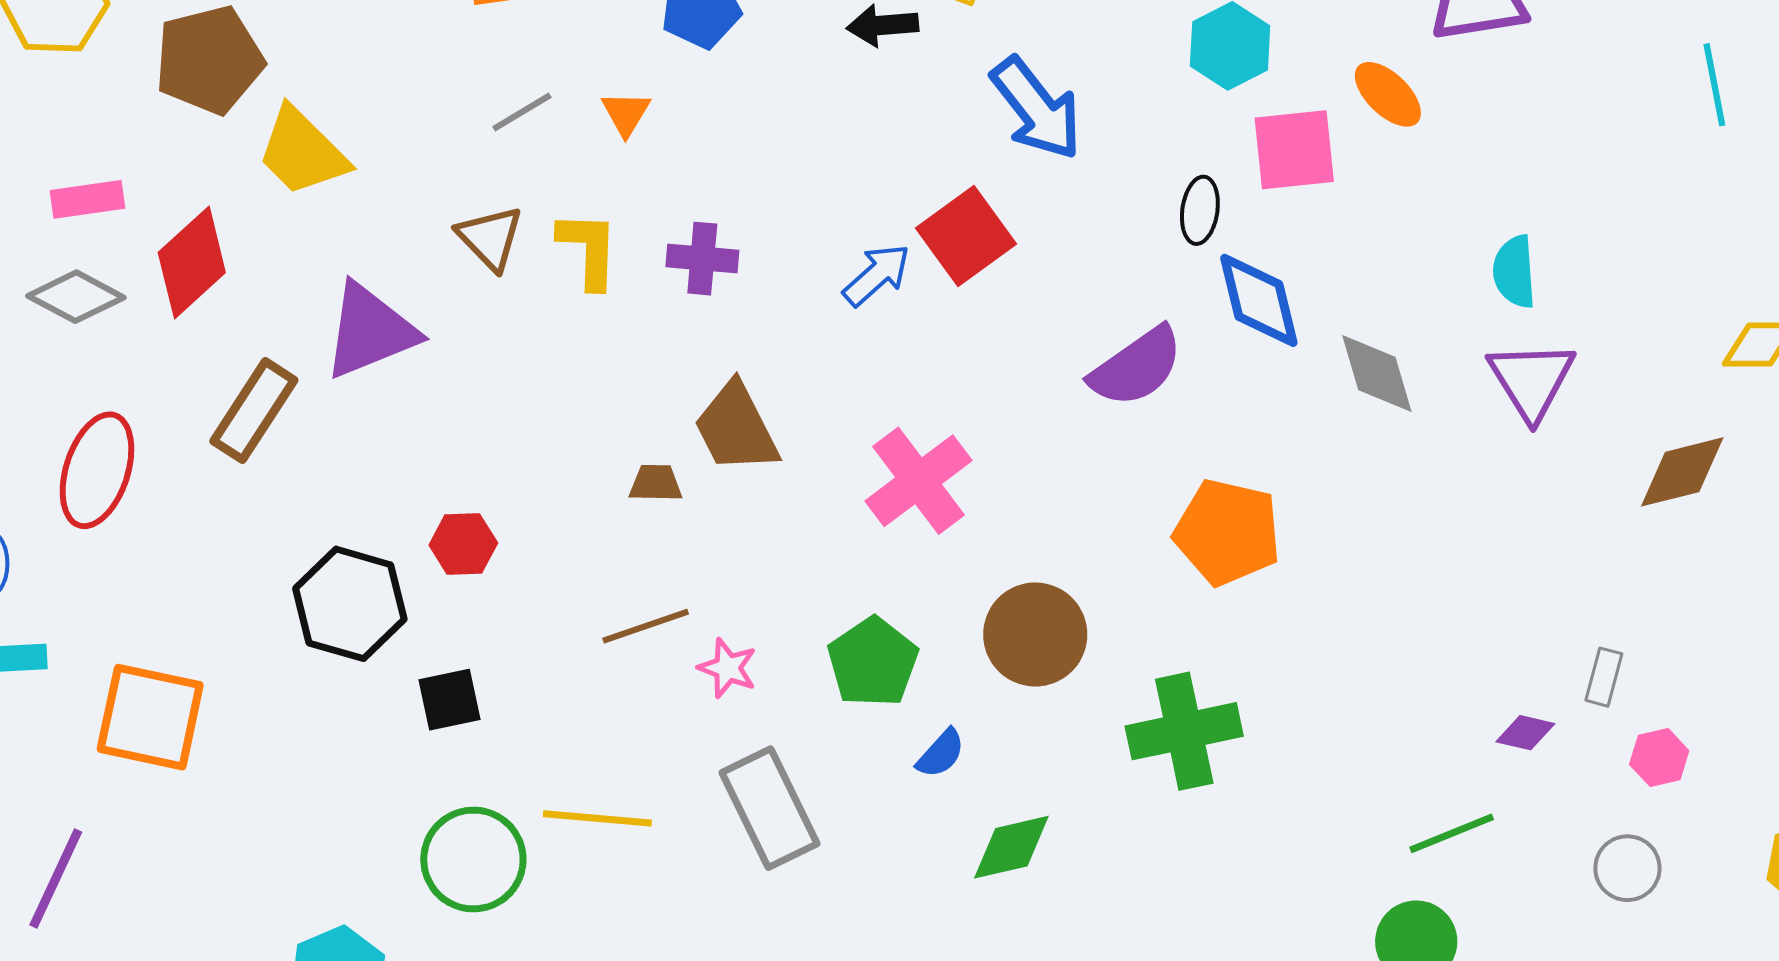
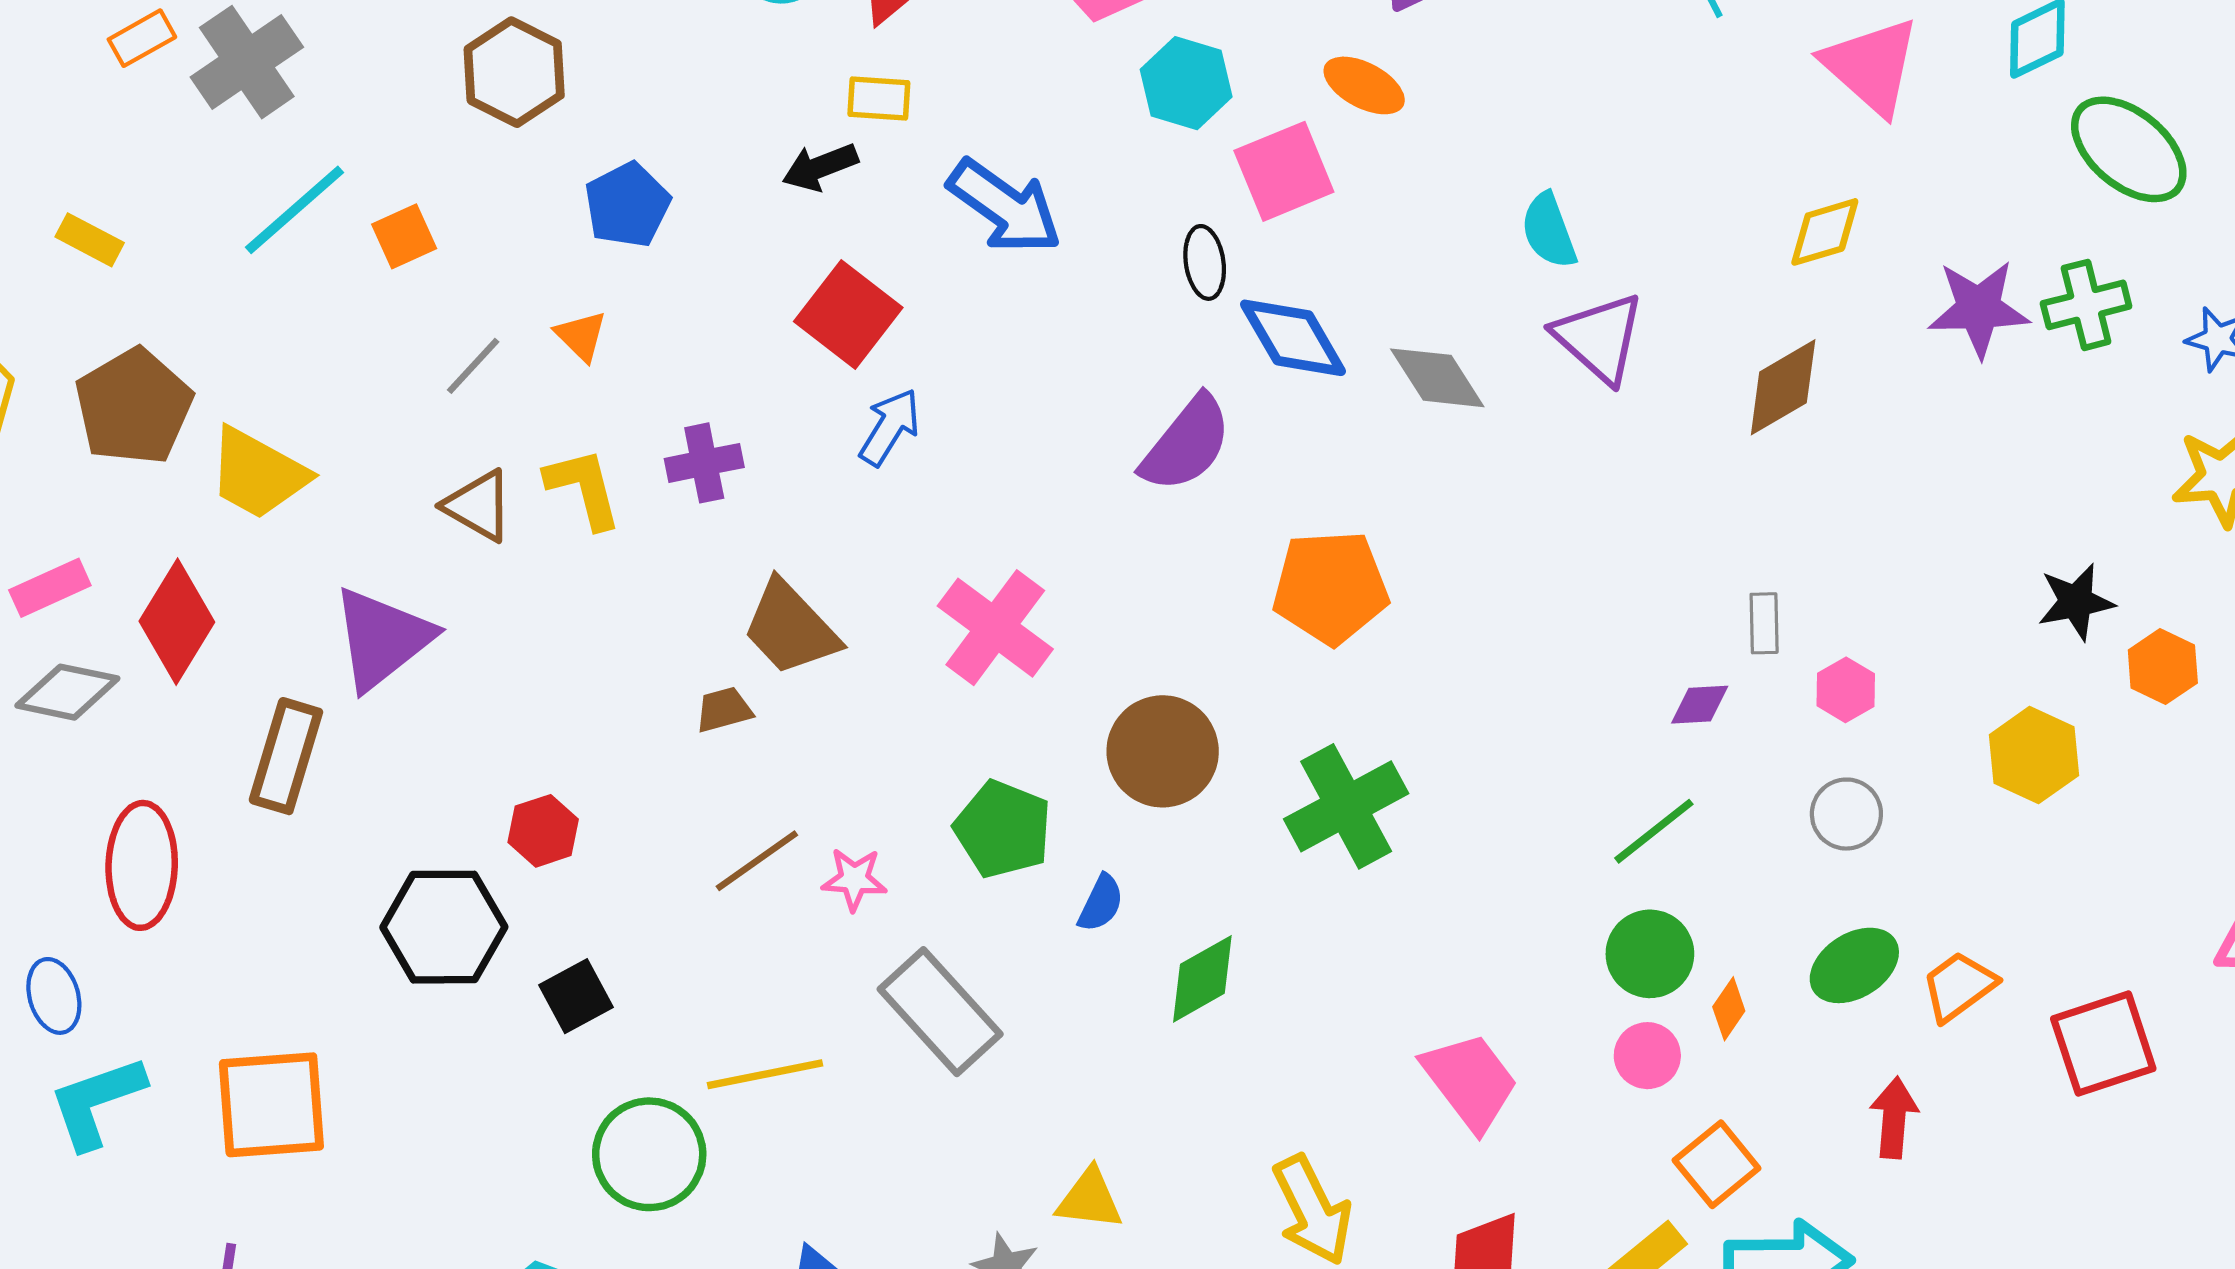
red square: (966, 236) -> (848, 314), moved

